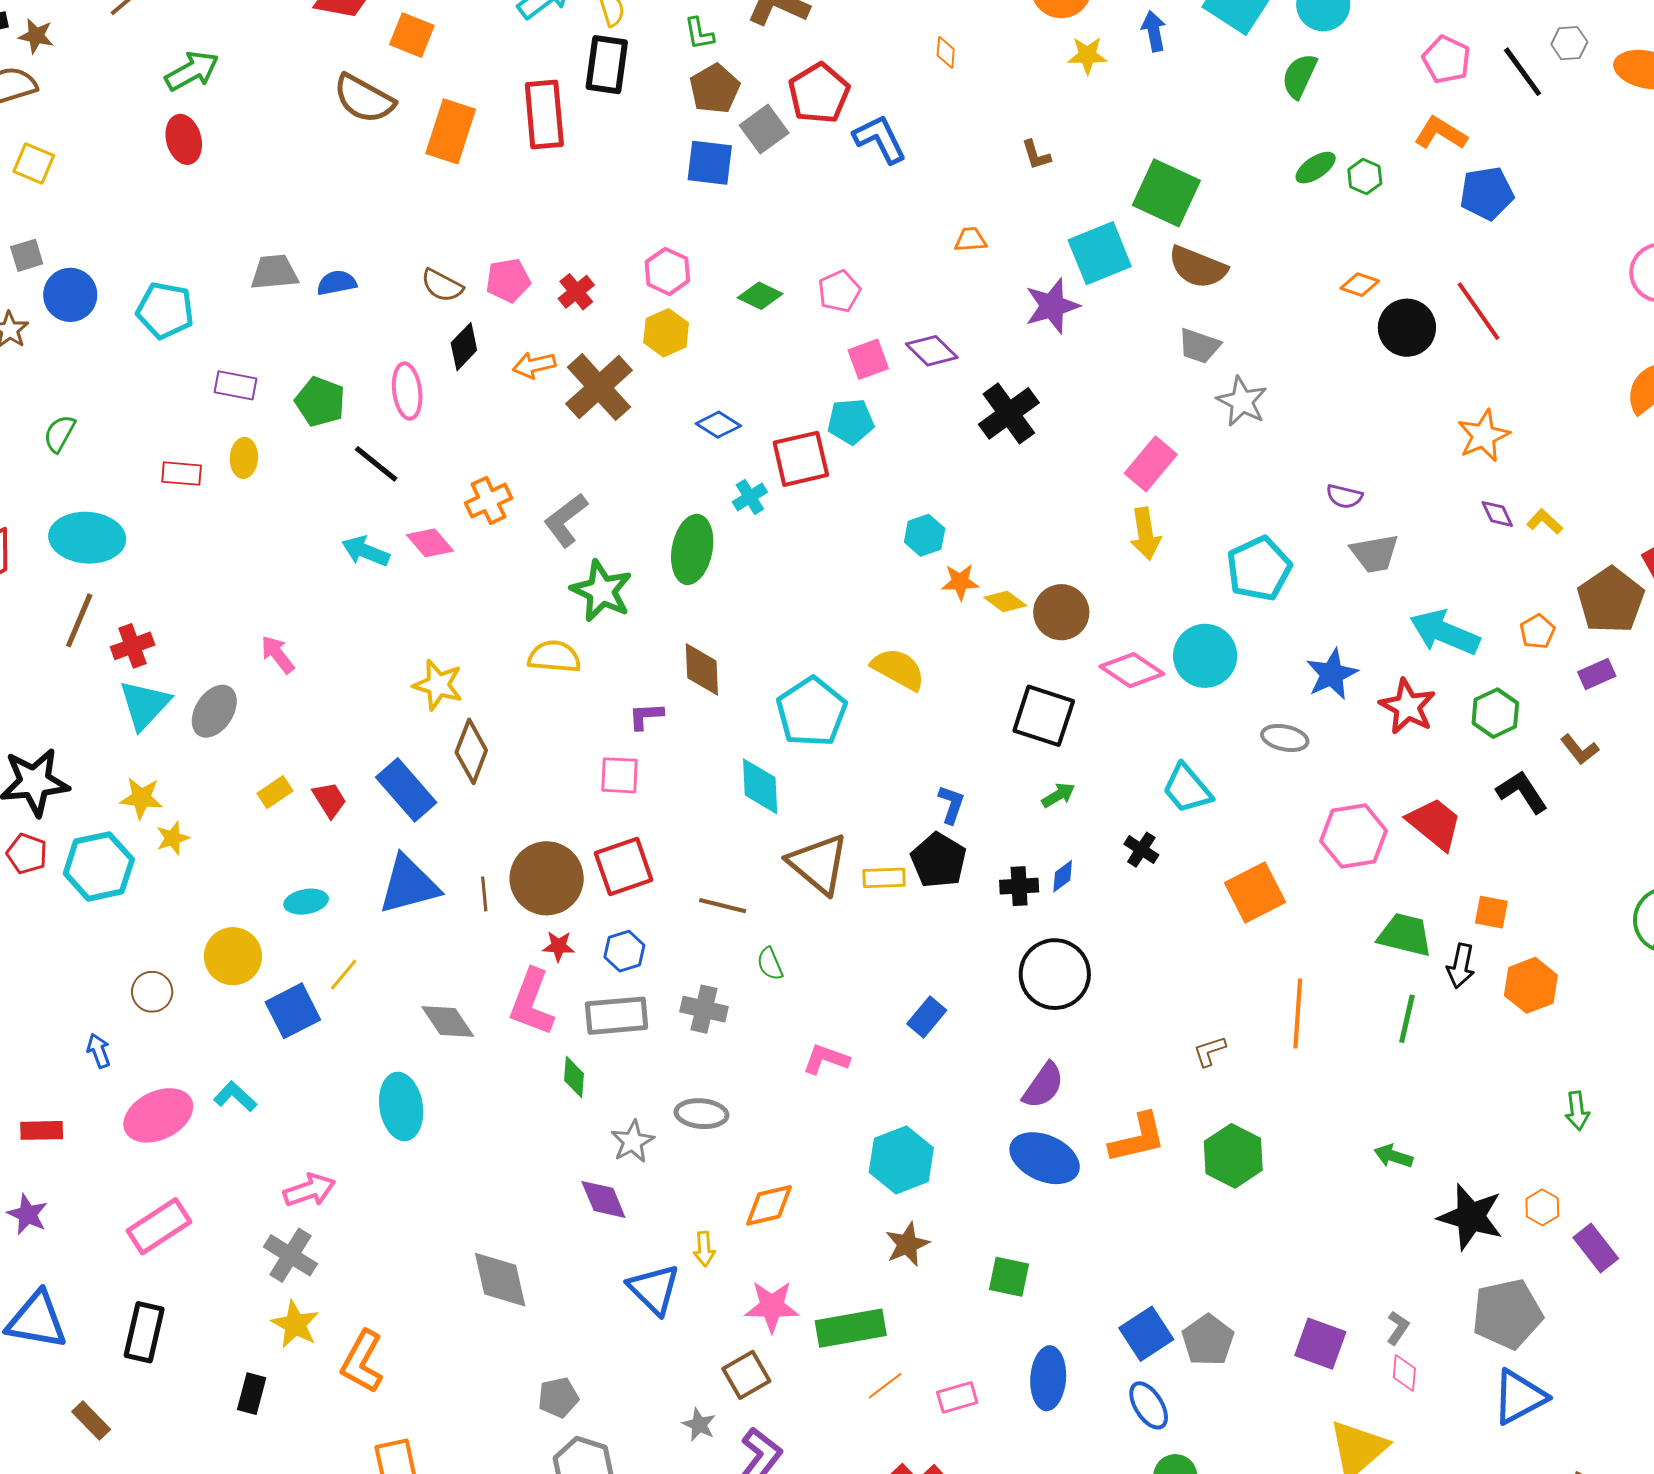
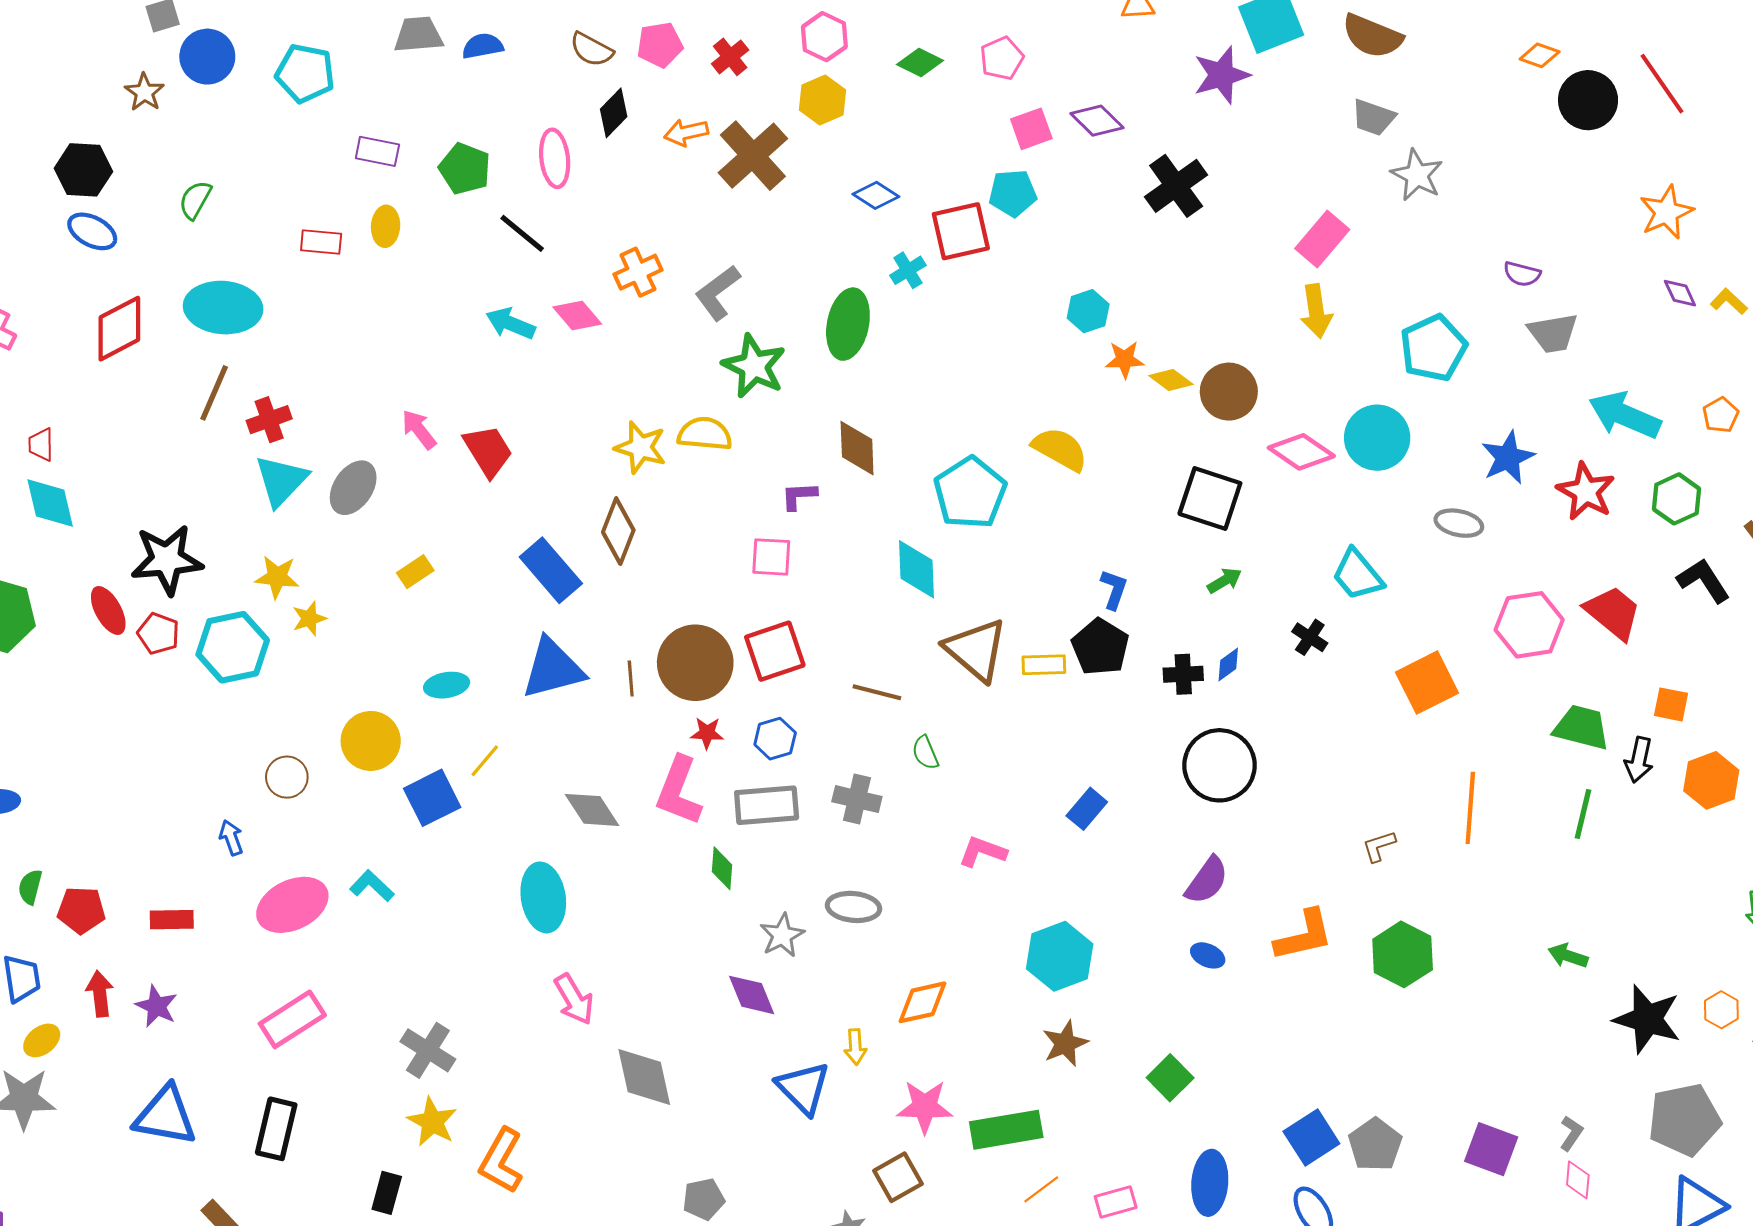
yellow star: (438, 685) -> (641, 447), moved
red trapezoid: (329, 800) -> (488, 451), moved, size x1.4
blue ellipse: (1045, 1158) -> (1208, 955), size x0.5
pink arrow: (309, 1190) -> (574, 999), moved, turned 78
green square: (1009, 1277) -> (1170, 1078), turned 33

